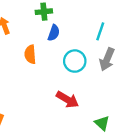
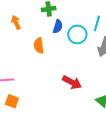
cyan circle: (75, 61) -> (77, 34), moved

